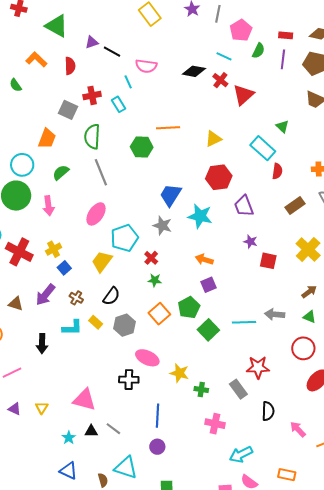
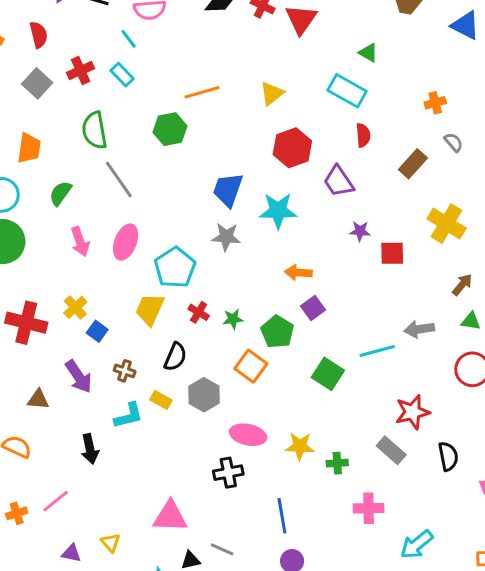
gray square: (68, 110) -> (37, 83), moved, turned 30
red semicircle: (277, 171) -> (363, 135), moved
pink arrow: (48, 206) -> (80, 242), moved
red cross: (151, 258) -> (199, 312), moved
purple arrow: (45, 295) -> (79, 377), turned -60
green pentagon: (189, 308) -> (277, 332), moved
black semicircle: (268, 411) -> (448, 456), moved

